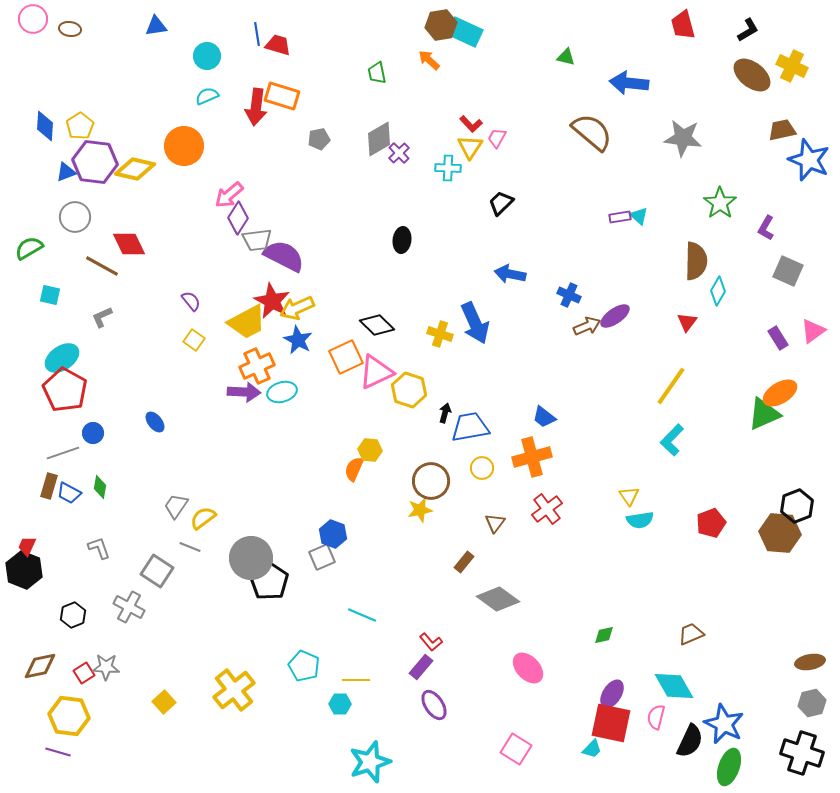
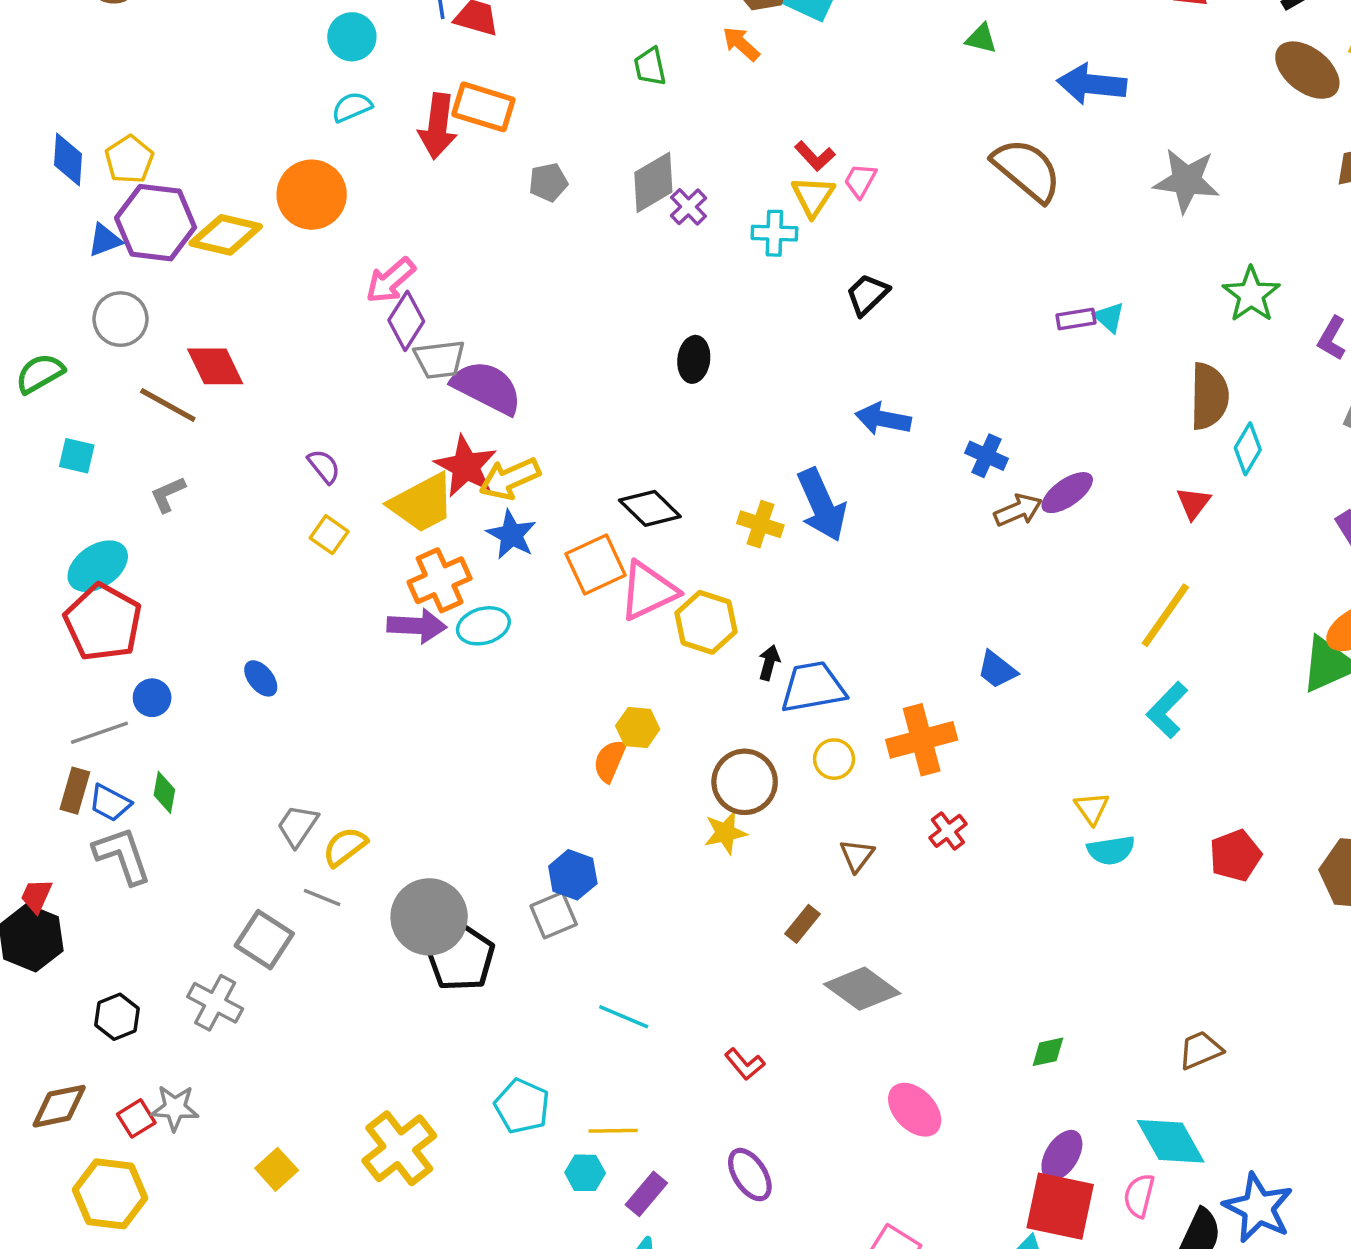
blue trapezoid: (544, 417) -> (997, 670), moved
red cross: (547, 509) -> (948, 831), size x0.7
gray L-shape: (99, 548) -> (122, 855), moved, size x1.5
purple rectangle: (421, 667) -> (646, 1194), moved

